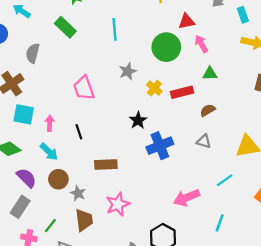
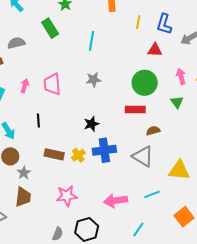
pink arrow: (201, 44) -> (181, 76), moved
green circle: (166, 47) -> (145, 83), moved
gray semicircle: (33, 53) -> (16, 43), turned 48
green triangle: (210, 74) -> (177, 102), moved, turned 40
yellow cross: (154, 88) -> (78, 155), moved
pink arrow: (50, 123) -> (25, 86), moved
gray triangle: (204, 141) -> (143, 156), size x1.6
pink star: (118, 204) -> (67, 196), moved

